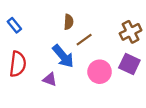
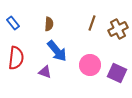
brown semicircle: (69, 22) -> (49, 24), moved
brown line: (84, 40) -> (92, 23), moved, turned -35
purple square: (129, 64) -> (117, 73), moved

